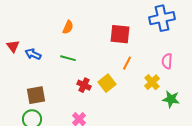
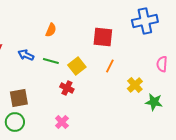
blue arrow: (33, 54) -> (26, 55), moved
pink semicircle: (167, 61) -> (162, 64), moved
yellow square: (107, 83) -> (77, 66), moved

